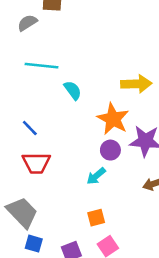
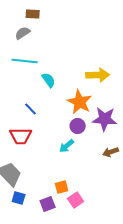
gray semicircle: (27, 23) -> (23, 33), moved
blue line: (30, 128) -> (31, 109), moved
orange square: (96, 218) -> (62, 187), moved

